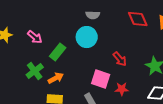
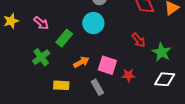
red arrow: (120, 59) -> (139, 40), moved
orange arrow: (56, 78) -> (81, 62), moved

